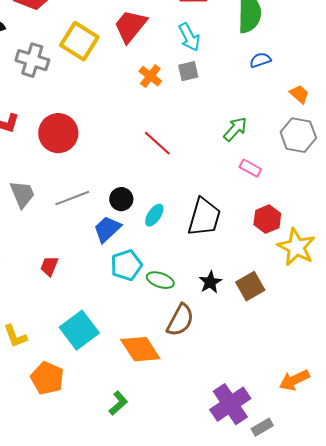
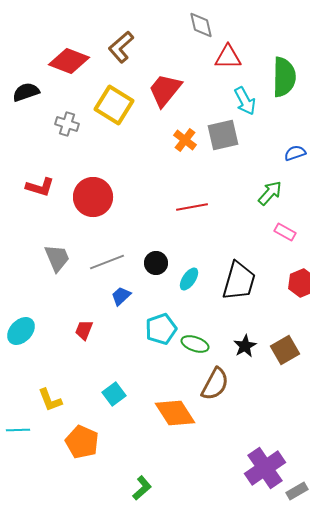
cyan arrow: (189, 37) -> (245, 101), moved
gray cross: (32, 60) -> (67, 124), size x0.7
blue semicircle: (260, 60) -> (295, 153), moved
gray square: (188, 71) -> (223, 135), size x1.5
red line: (157, 143) -> (192, 207), turned -52
blue trapezoid: (107, 229) -> (121, 296), moved, size x0.7
cyan square: (79, 330) -> (114, 394), size x0.6
green L-shape: (118, 403) -> (142, 488), moved

